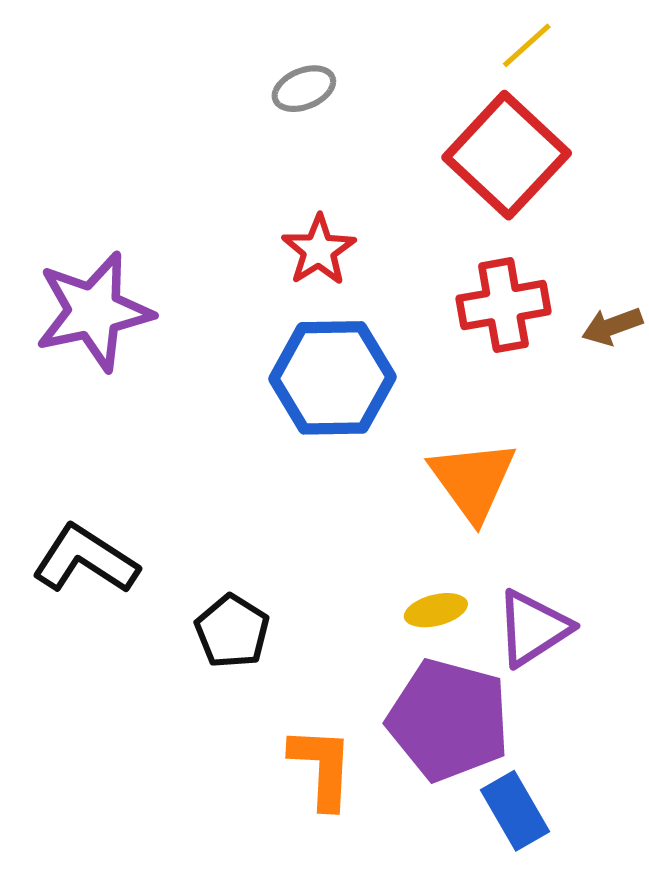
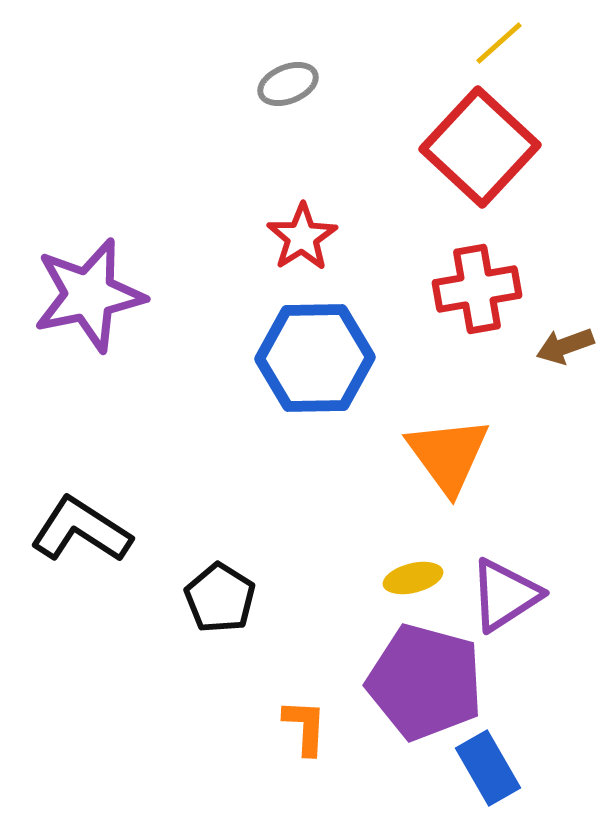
brown arrow: (612, 326) -> (565, 346), moved
orange L-shape: (322, 767) -> (305, 727), size x0.7

